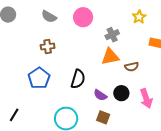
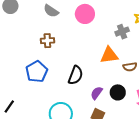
gray cross: (112, 35) -> (122, 32), moved
purple semicircle: (100, 95) -> (97, 93), turned 88

